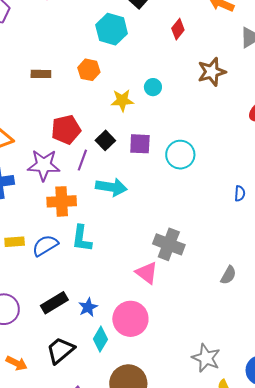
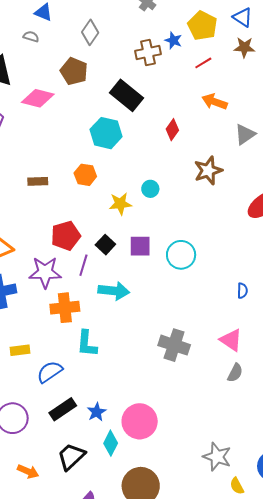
blue semicircle: (45, 245) -> (50, 372), moved
pink triangle: (147, 273) -> (231, 340), moved

